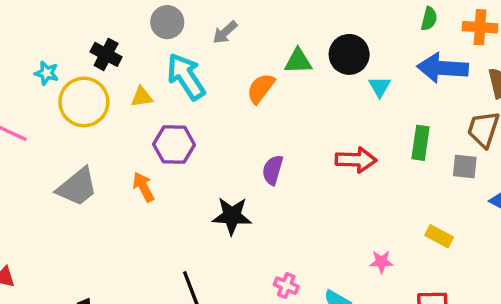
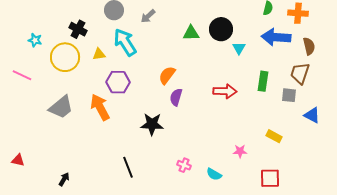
cyan star: (47, 73) -> (35, 40), moved
orange semicircle: (261, 88) -> (167, 75), moved
orange arrow: (143, 187) -> (100, 107), size x1.5

